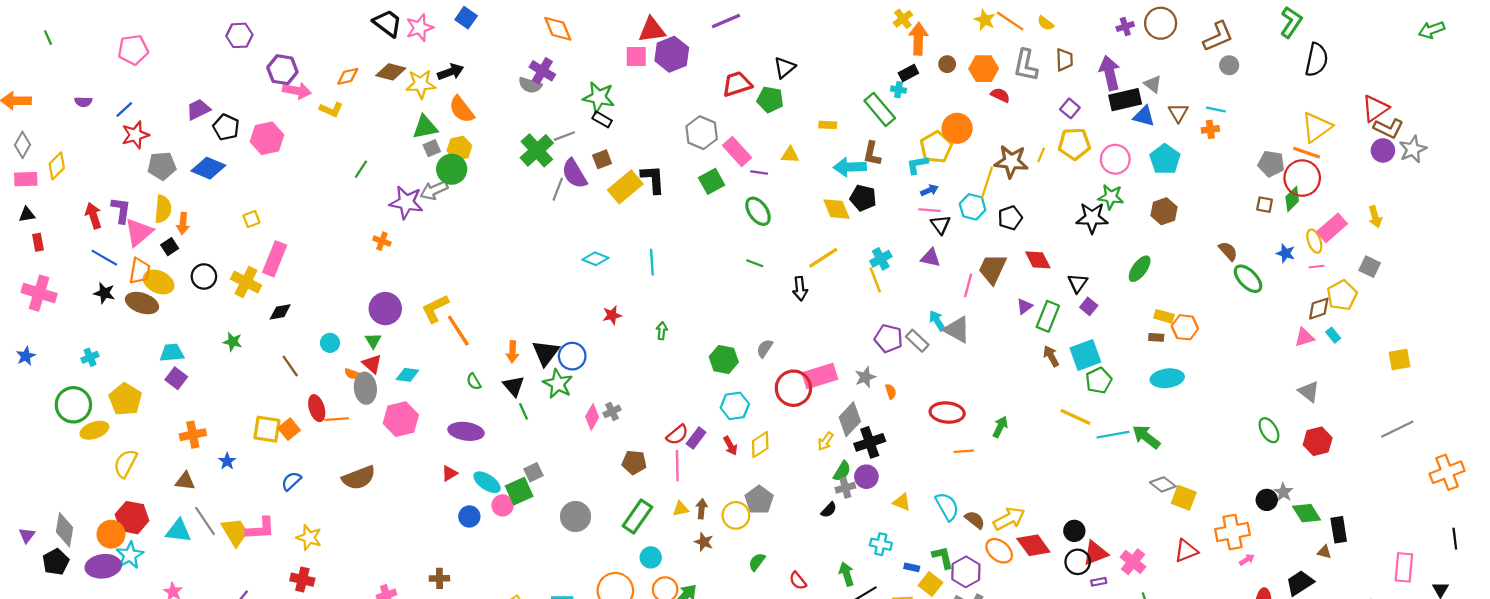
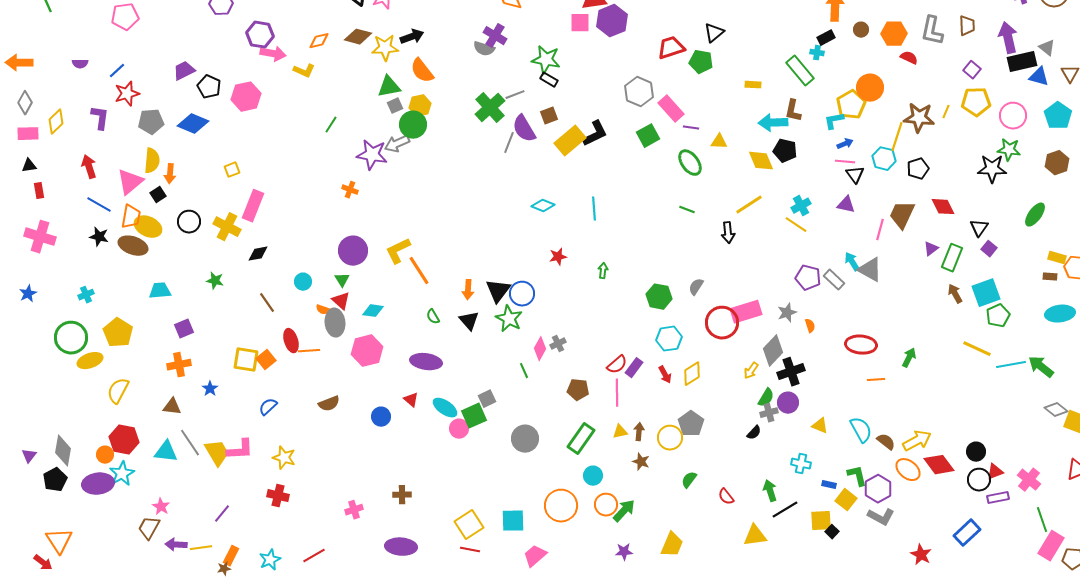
yellow triangle: (790, 155) -> (719, 142), moved
black L-shape: (653, 179) -> (595, 134), turned 68
purple L-shape: (121, 210) -> (100, 118), moved
yellow line: (875, 280) -> (796, 225), turned -35
purple square: (176, 378) -> (184, 329), moved, turned 30
green line: (524, 411) -> (524, 371), moved
red triangle: (449, 473) -> (411, 400), turned -49
brown semicircle: (359, 478) -> (329, 404), size x0.7
blue circle: (469, 516) -> (381, 417), moved
orange circle: (111, 534) -> (105, 455), size x0.7
red triangle: (1095, 553) -> (995, 472), size x0.7
purple rectangle: (1099, 582) -> (998, 498), size x1.5

